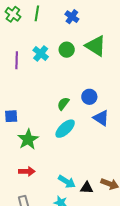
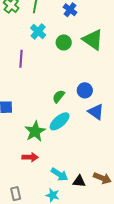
cyan cross: (41, 53) -> (38, 31), moved
purple line: (17, 60) -> (21, 59), moved
green star: (28, 139) -> (35, 131), moved
red arrow: (27, 171) -> (30, 157), moved

